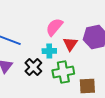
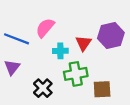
pink semicircle: (54, 27) -> (45, 28), moved
black cross: (33, 67) -> (43, 88), moved

